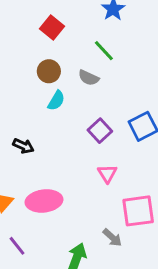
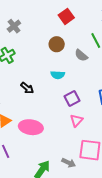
cyan semicircle: (56, 101) -> (58, 75), moved, turned 48
purple square: (100, 131) -> (72, 98), moved
gray arrow: (112, 238) -> (69, 163), turned -32

